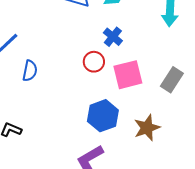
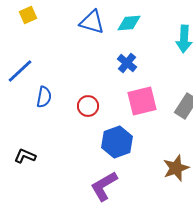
red circle: (94, 62) -> (88, 106), moved
brown star: (147, 128) -> (176, 168), moved

